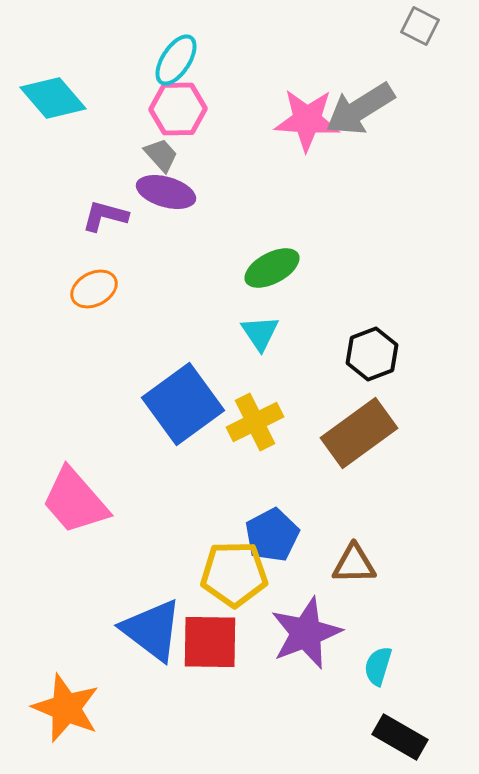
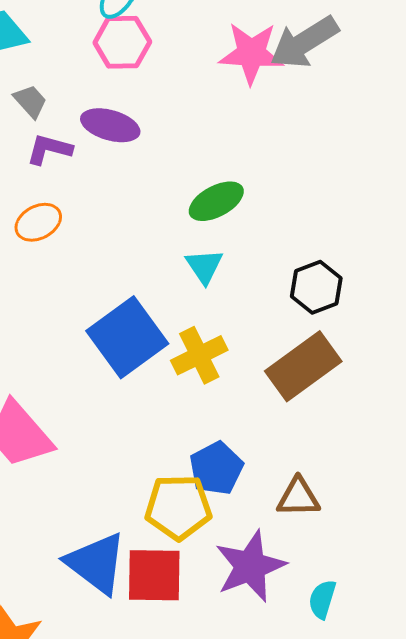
gray trapezoid: (161, 155) -> (30, 101), moved

